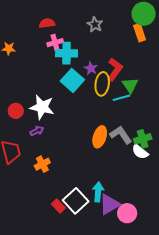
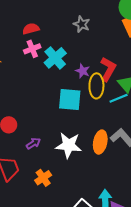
pink cross: (55, 43) -> (32, 49), moved
cyan cross: (67, 53) -> (55, 58), turned -35
cyan square: (72, 80) -> (70, 99), moved, turned -30
white star: (42, 107) -> (69, 145), moved

